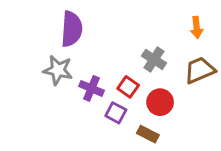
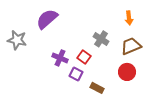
purple semicircle: (72, 29) -> (47, 19), turned -135
gray star: (58, 70) -> (17, 40), moved
red circle: (160, 102) -> (127, 72), moved

